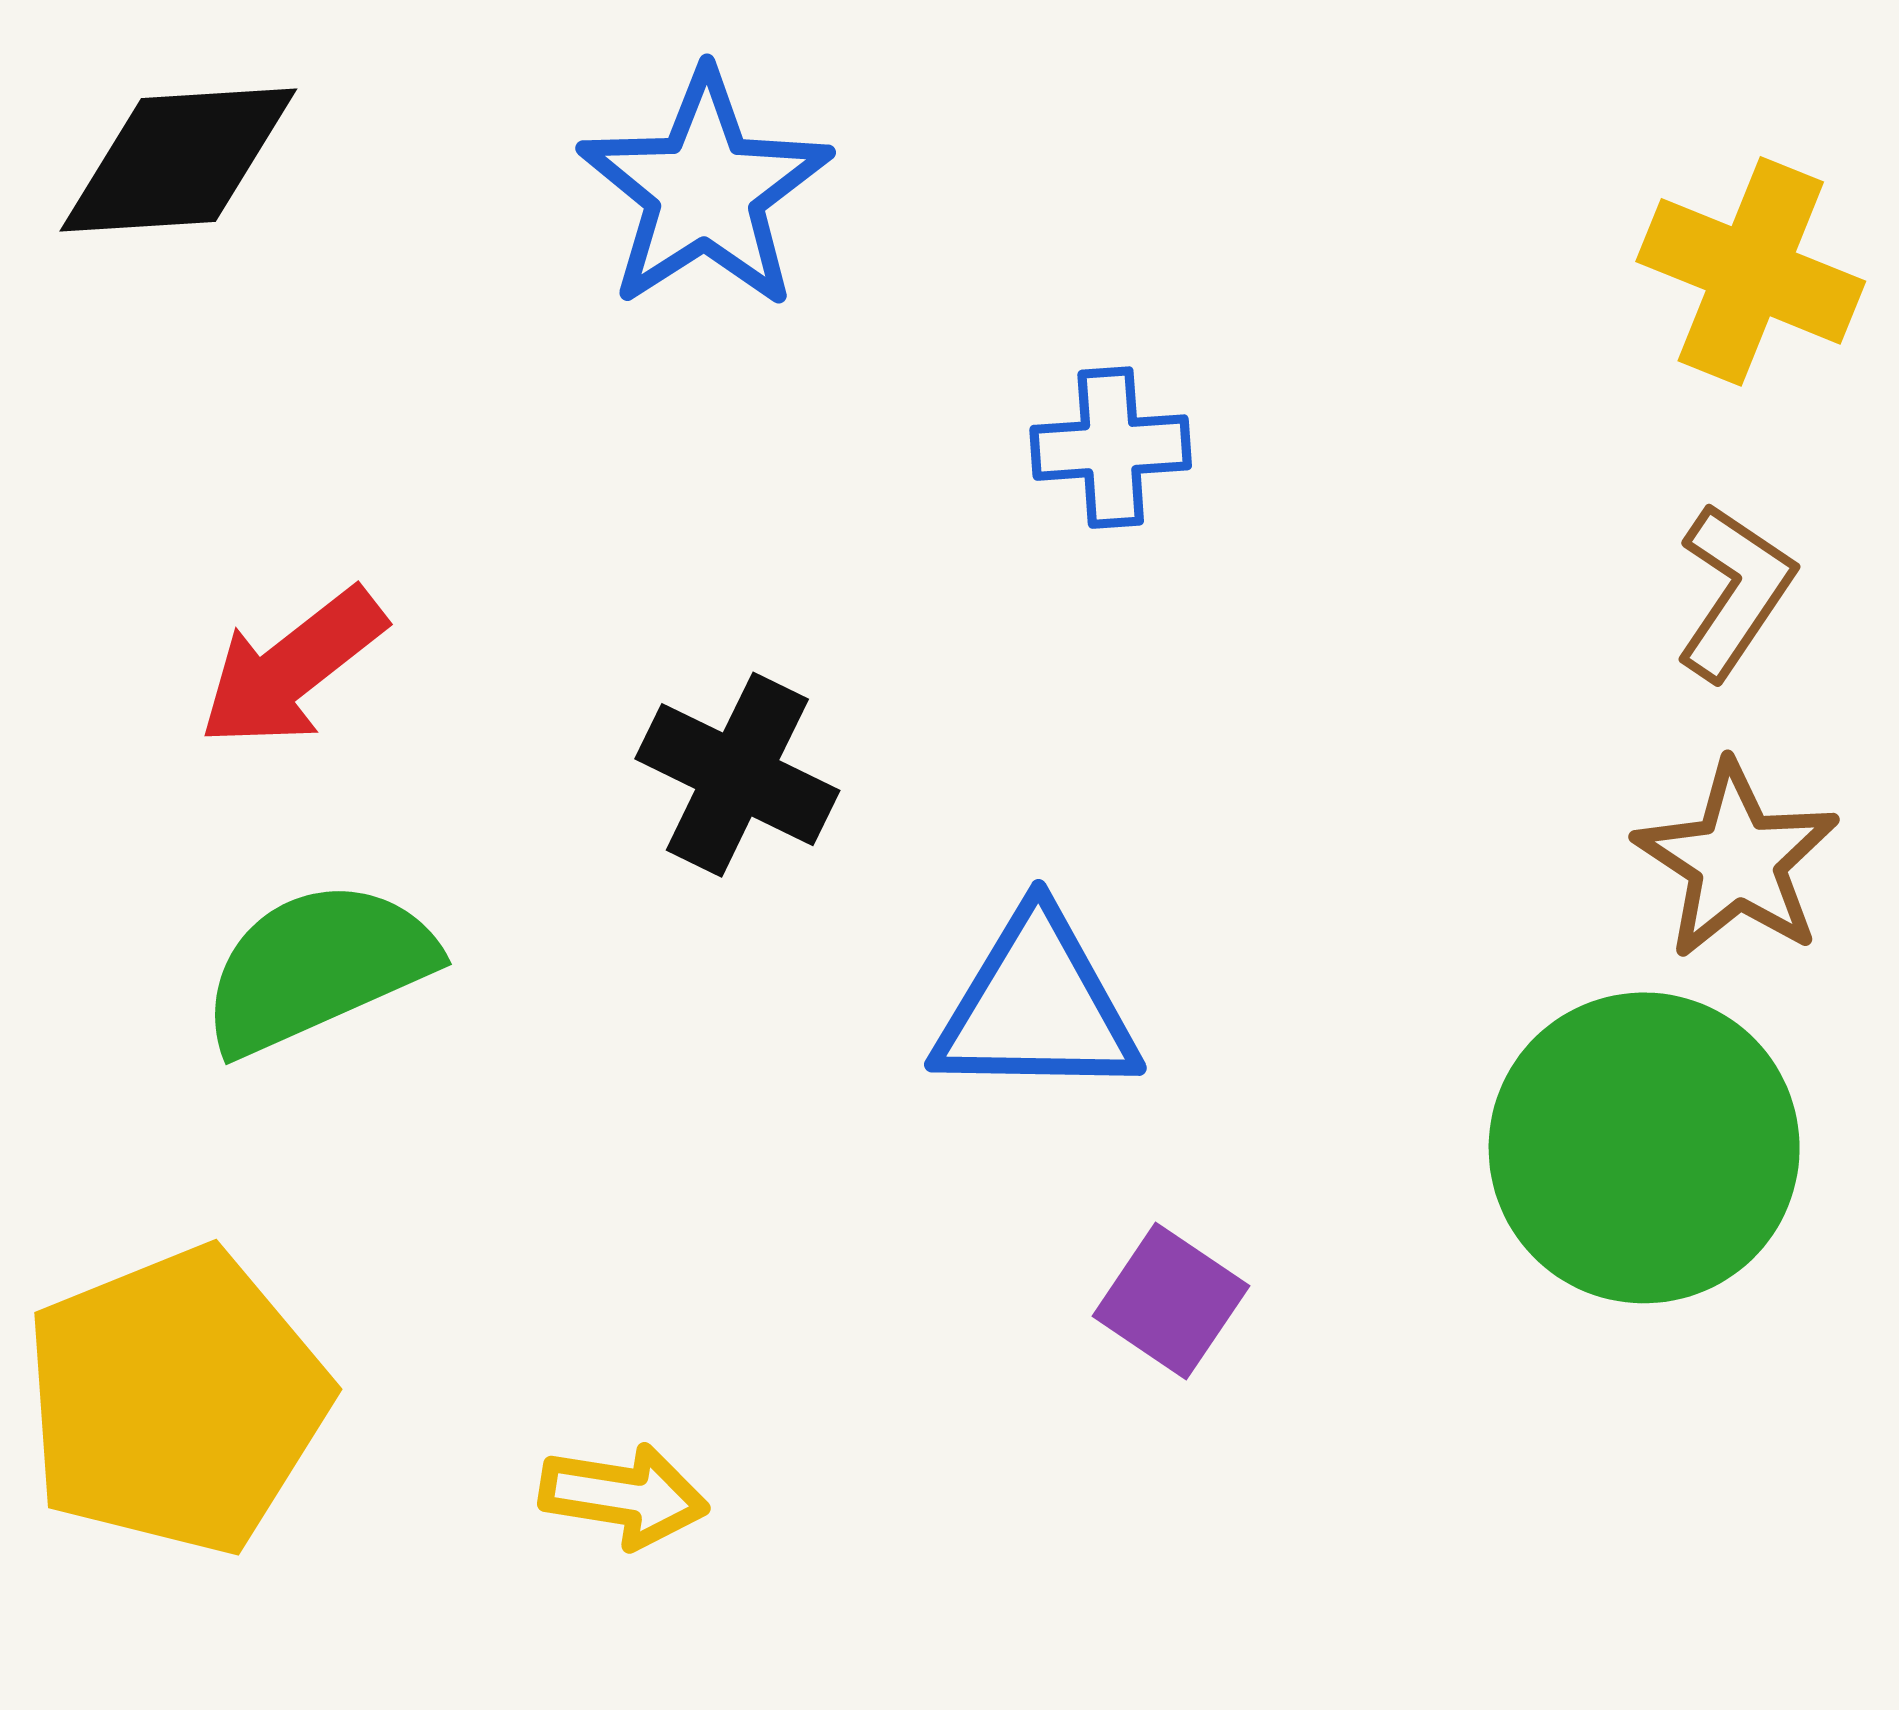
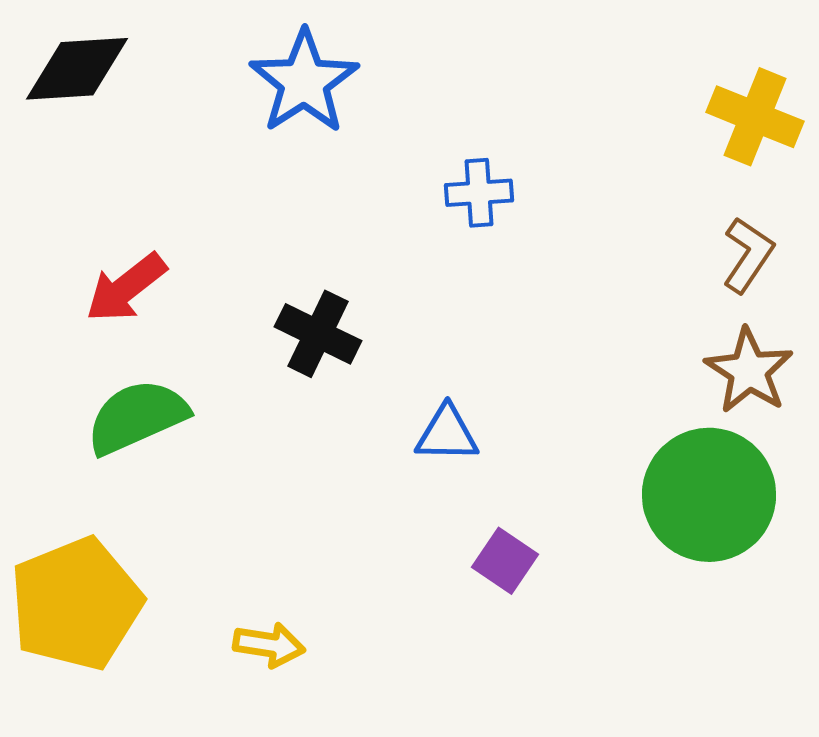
blue triangle: (1036, 1006) -> (447, 434), size x0.7

